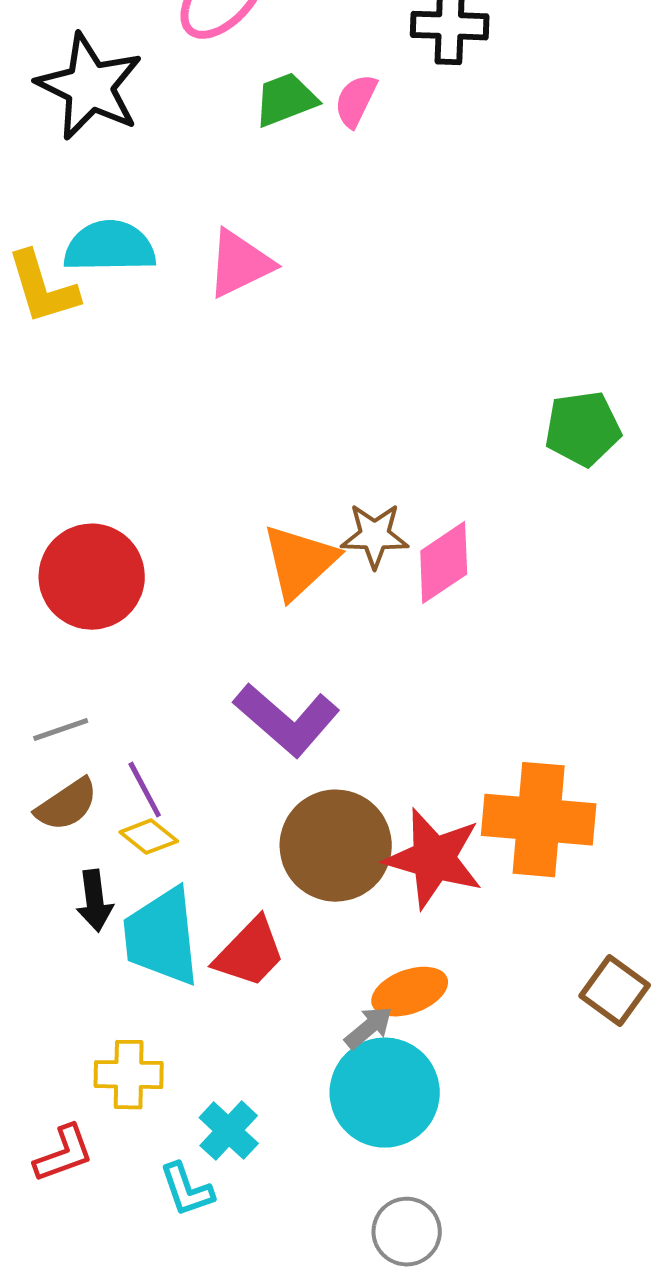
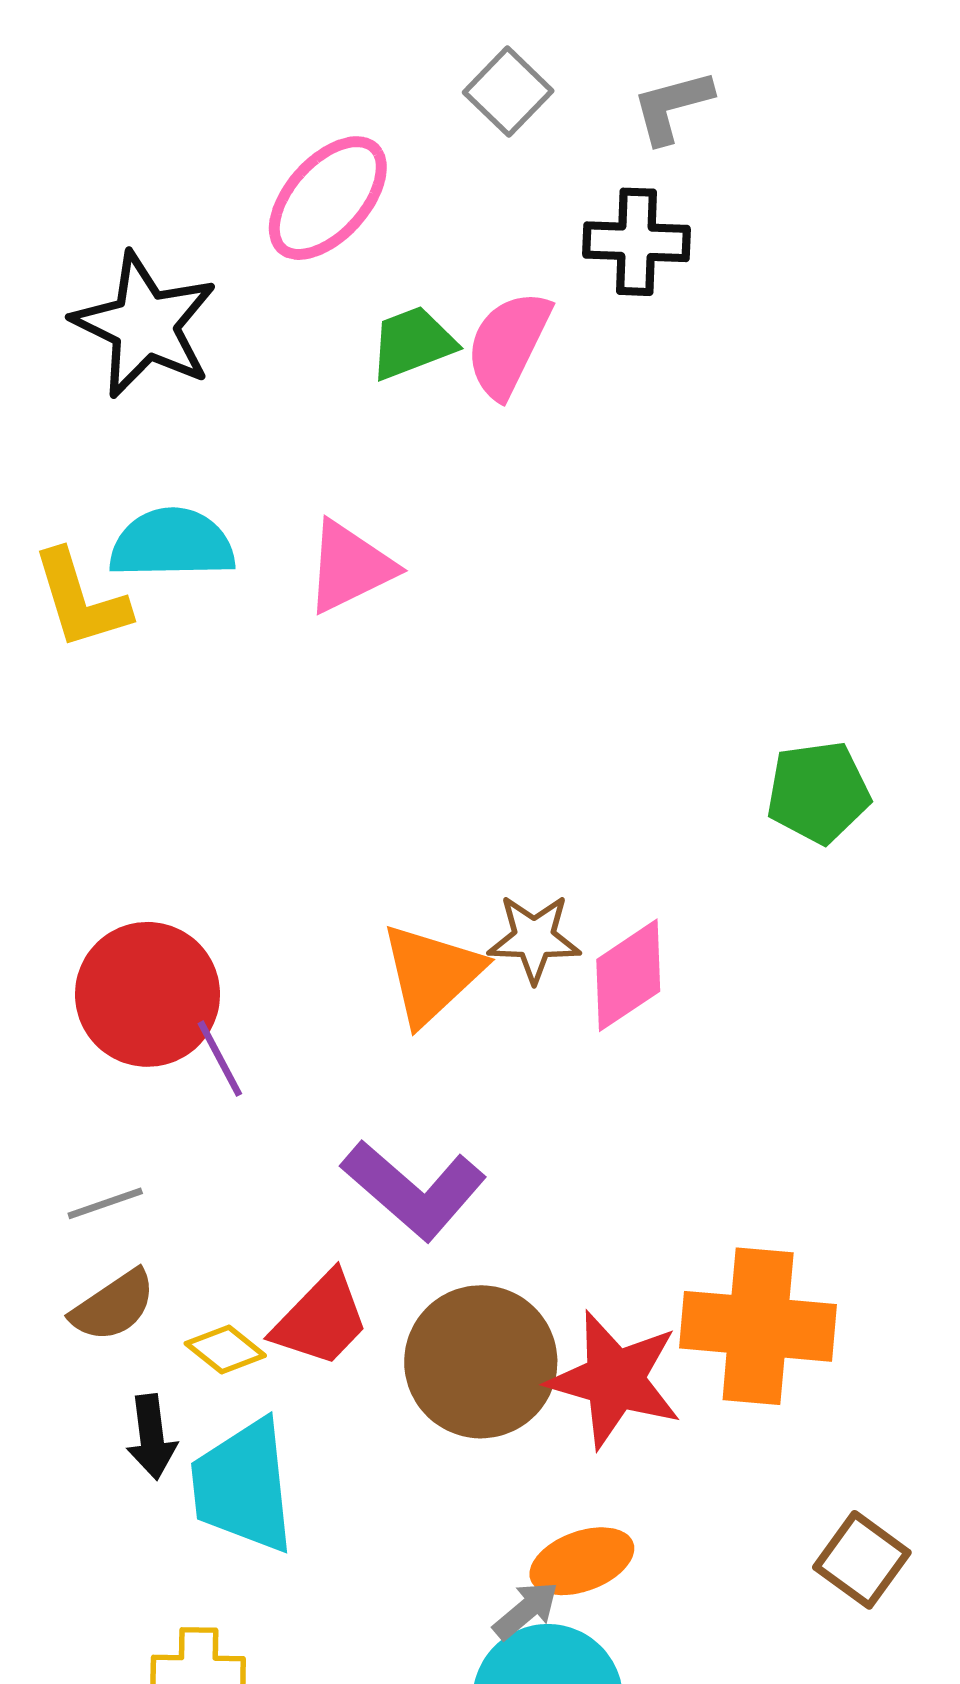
pink semicircle: (356, 101) -> (508, 344), size x1.5
purple line: (145, 790) -> (220, 1059), moved
red trapezoid: (250, 953) -> (321, 1319), moved

